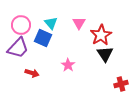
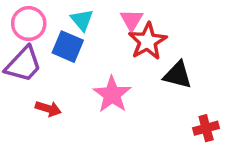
red star: (101, 35) -> (148, 41), moved
black triangle: (105, 54) -> (178, 75), turned -42
pink star: (68, 65) -> (112, 94), size x1.5

